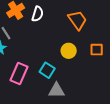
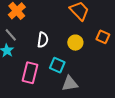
white semicircle: (38, 14) -> (43, 40), moved
orange square: (97, 50) -> (103, 37), turned 32

